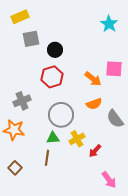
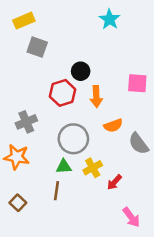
cyan star: (109, 24) -> (110, 19), moved
gray square: (31, 39) -> (37, 47), turned 30
black circle: (55, 50) -> (81, 71), moved
orange arrow: (93, 79) -> (96, 97), moved, turned 48

